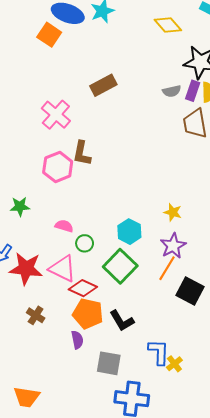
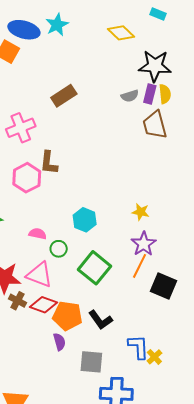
pink cross: (56, 115) -> (21, 128), turned 32
cyan hexagon: (129, 232) -> (85, 220), moved
red diamond: (83, 288) -> (43, 305), moved
brown cross: (36, 315) -> (17, 301), moved

